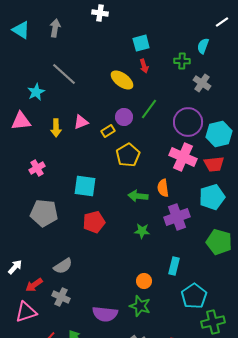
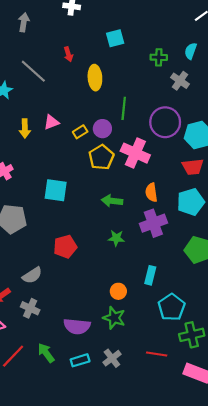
cyan semicircle: (203, 46) -> (191, 51), moved
red arrow: (144, 66) -> (68, 54), moved
yellow ellipse: (122, 80) -> (95, 78), turned 50
green line: (149, 109) -> (124, 108), turned -30
purple circle: (124, 117) -> (102, 129), moved
pink cross: (183, 157) -> (135, 153), moved
orange semicircle: (163, 188) -> (151, 192), moved
red pentagon: (94, 222) -> (65, 247), moved

